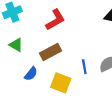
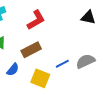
blue line: (84, 67) -> (62, 64), turned 72

